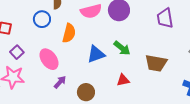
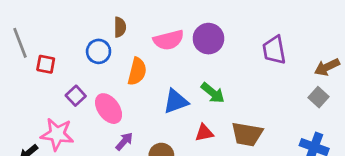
purple square: (17, 52) -> (76, 96), moved
brown trapezoid: (156, 63) -> (247, 134), moved
red triangle: (123, 80) -> (204, 133), moved

